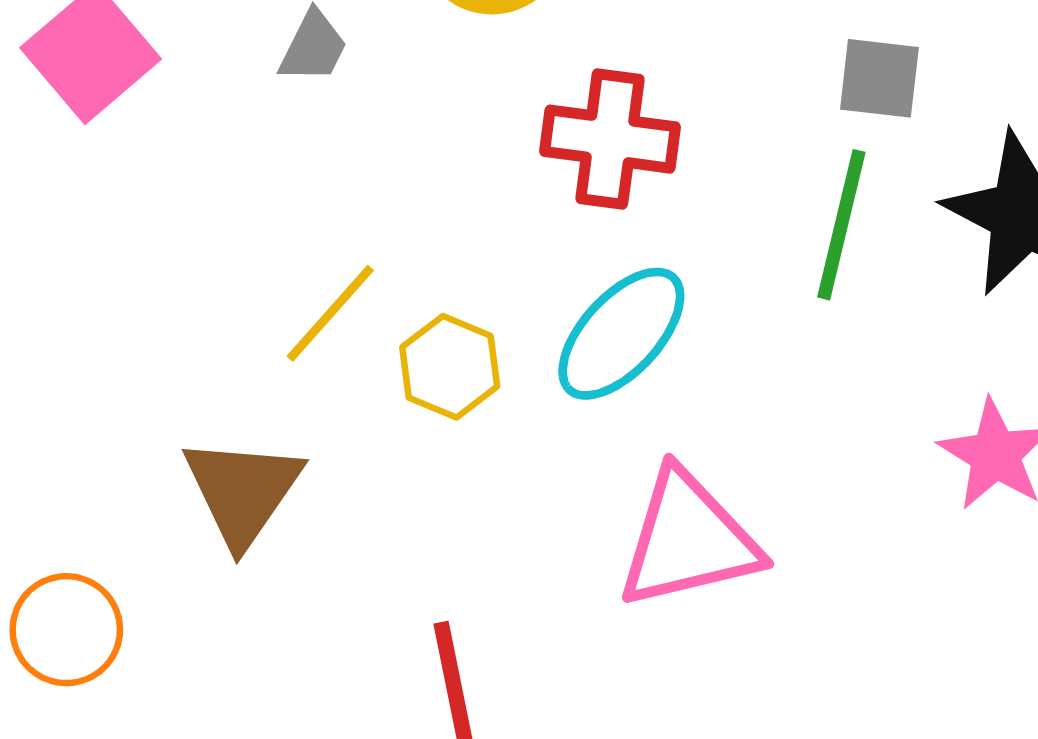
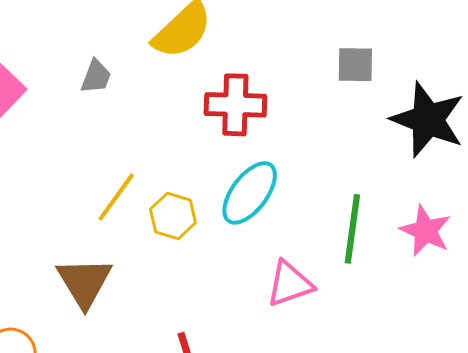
green line: (841, 225) -> (352, 229), moved
pink triangle: (688, 540) -> (290, 284), size x0.7

